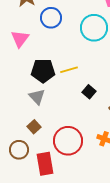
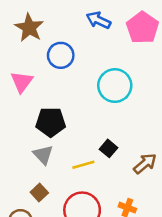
cyan circle: (94, 28) -> (115, 86), moved
yellow line: (69, 70) -> (83, 165), moved

